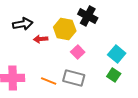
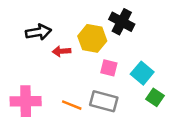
pink square: (78, 52) -> (109, 68), turned -32
cyan square: (117, 54) -> (142, 73), moved

